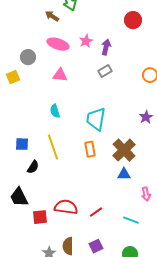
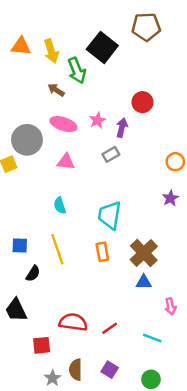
red circle: (133, 20) -> (142, 102), moved
gray circle: (28, 57) -> (27, 140), size x1.6
gray rectangle: (105, 71) -> (111, 154), moved
purple star: (146, 117) -> (170, 198), moved
red square: (40, 217) -> (42, 345), moved
purple square: (96, 246) -> (110, 370), turned -32

